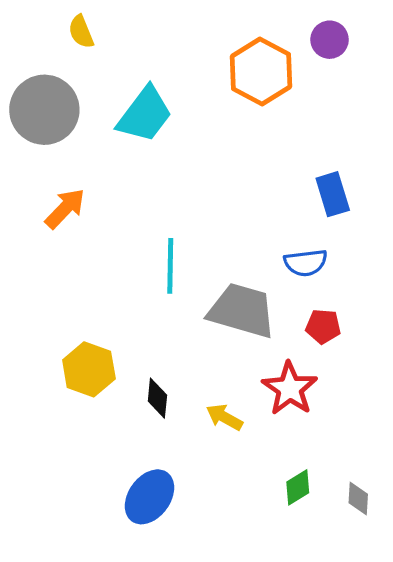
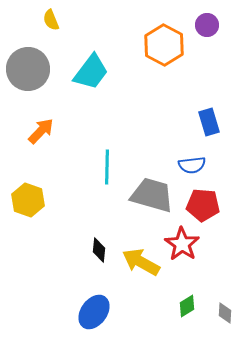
red pentagon: (323, 326) -> (203, 205), size x1.5
yellow hexagon: (89, 369) -> (28, 200), moved
yellow arrow: (224, 417) -> (141, 262), size x1.6

